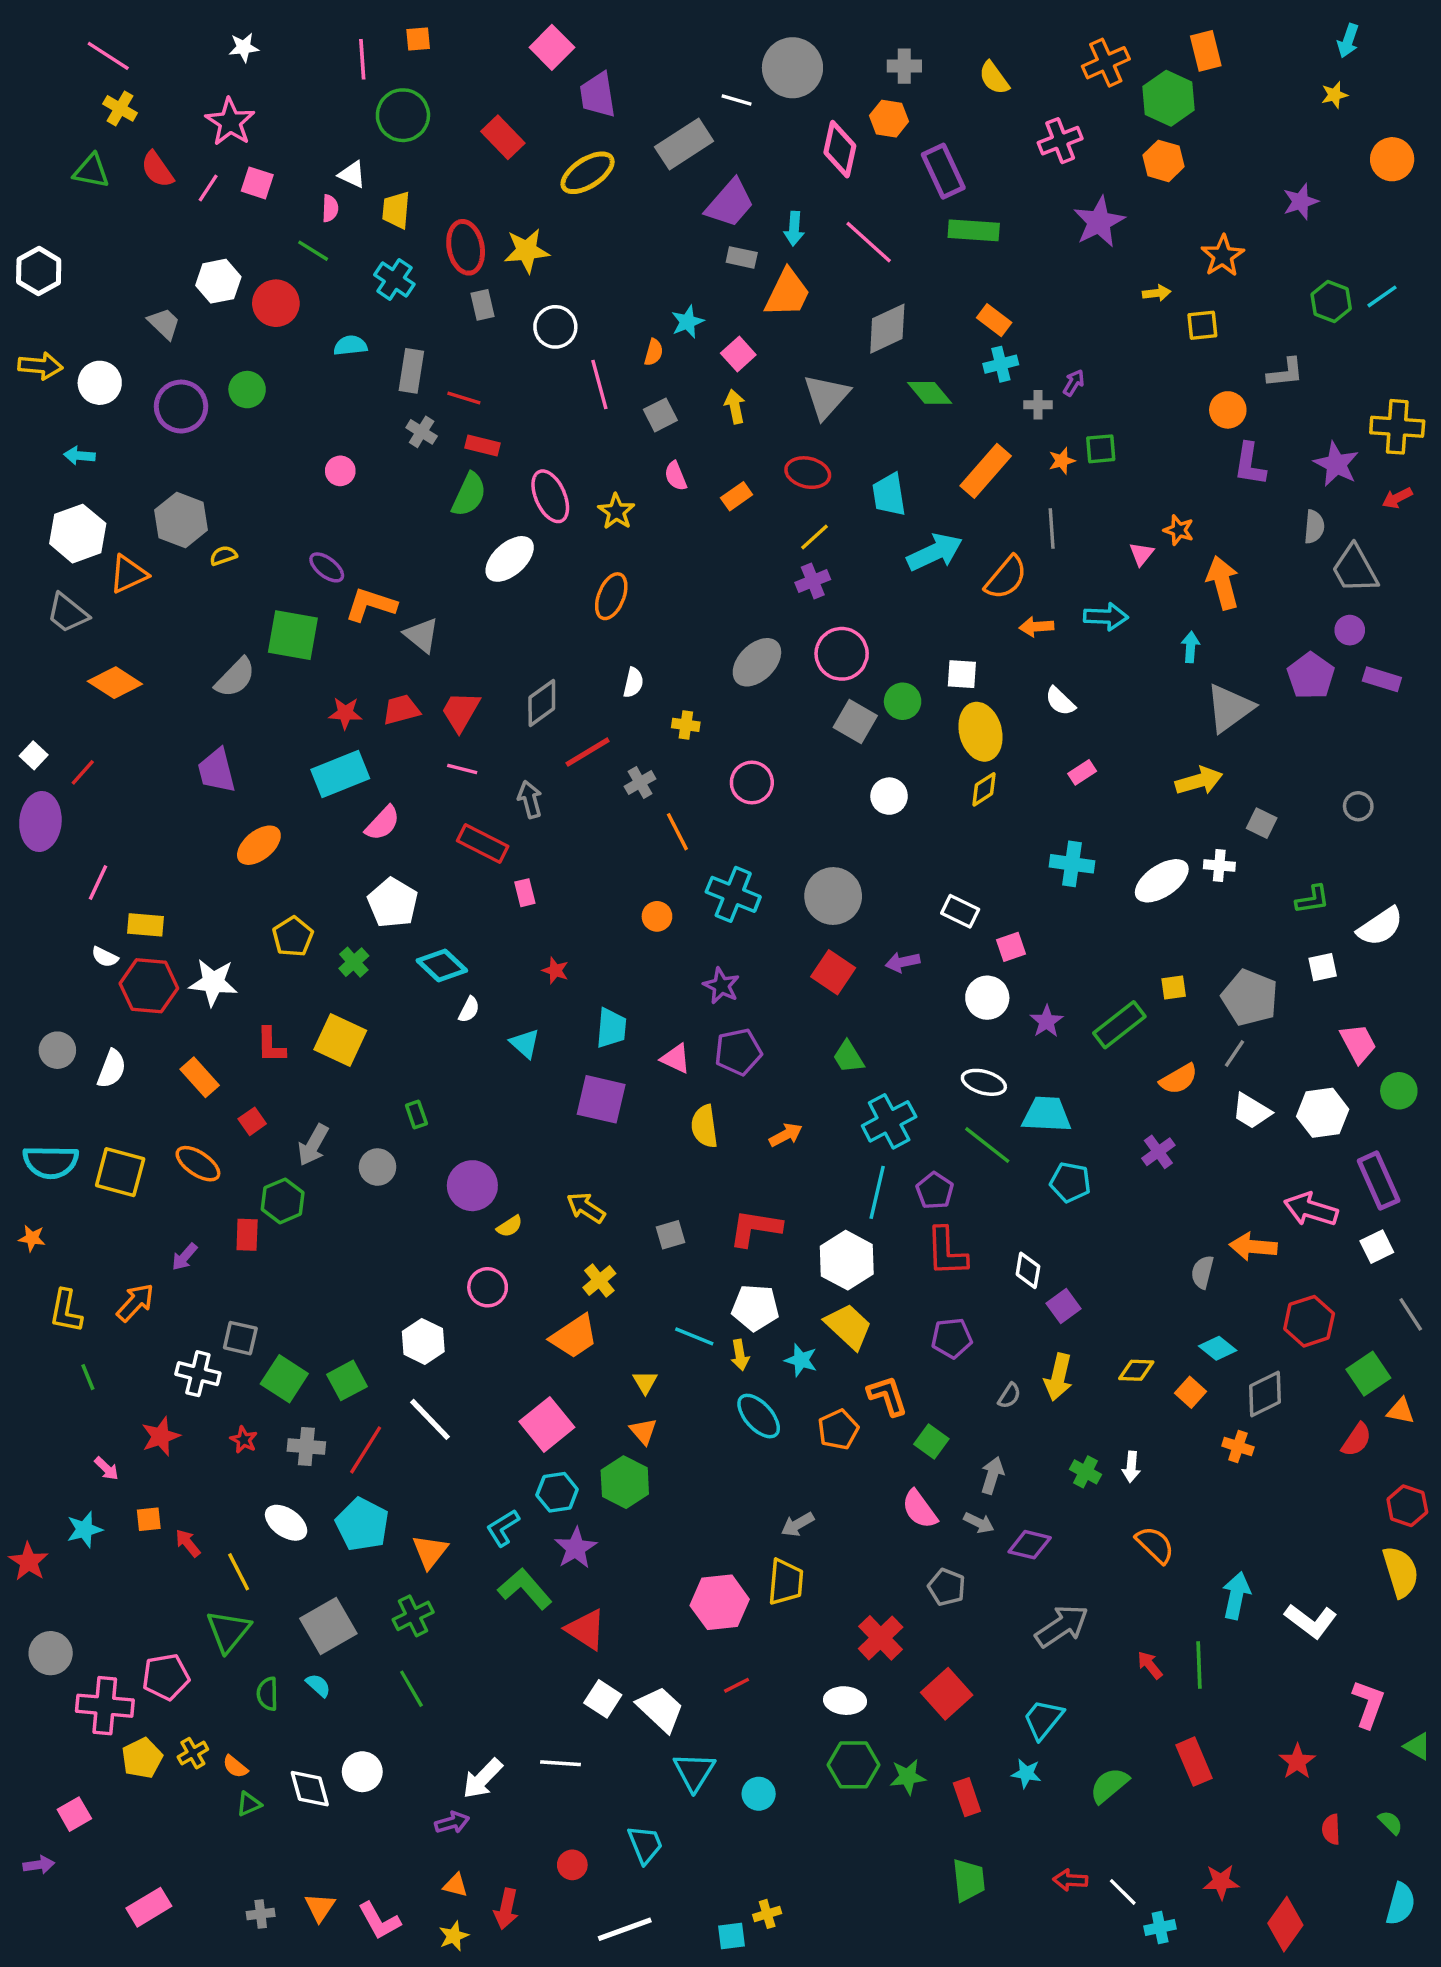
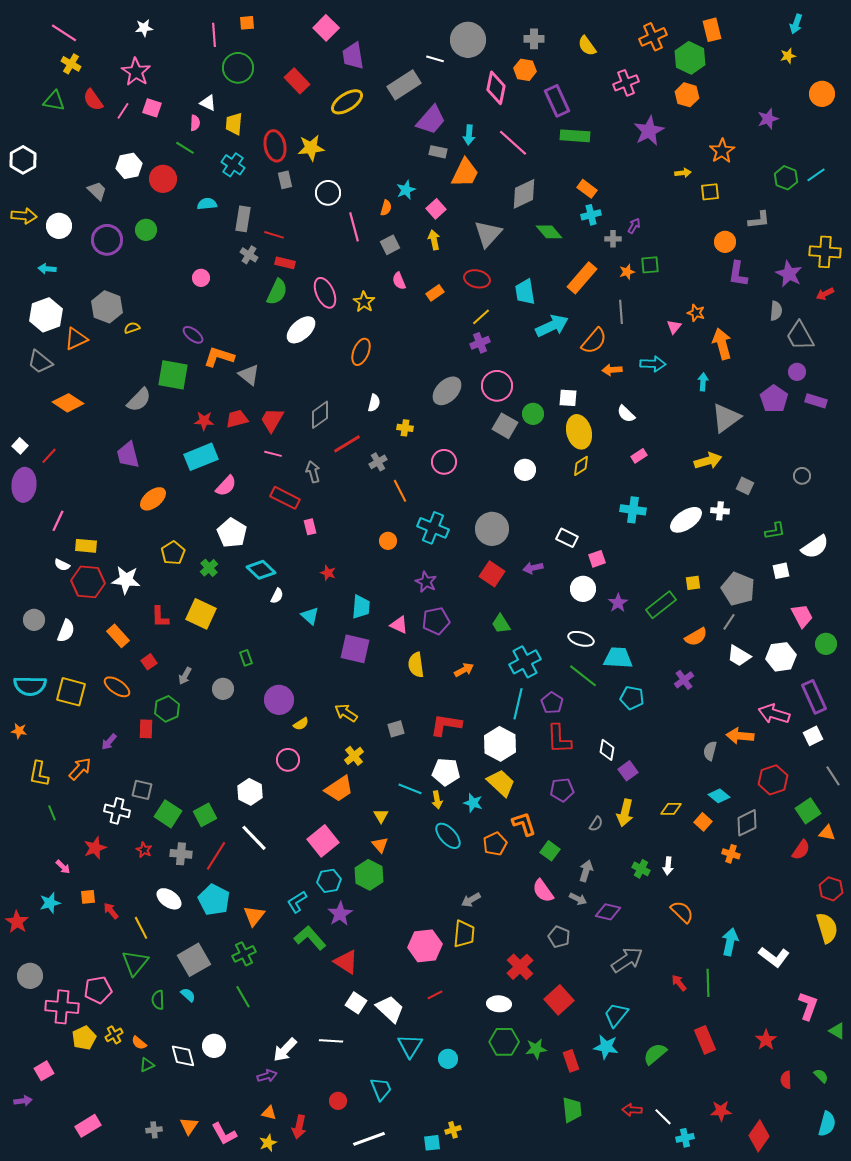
gray arrow: (313, 1145) -> (185, 676), size x0.7
cyan star: (1026, 1773) -> (606, 1047), size x1.4

